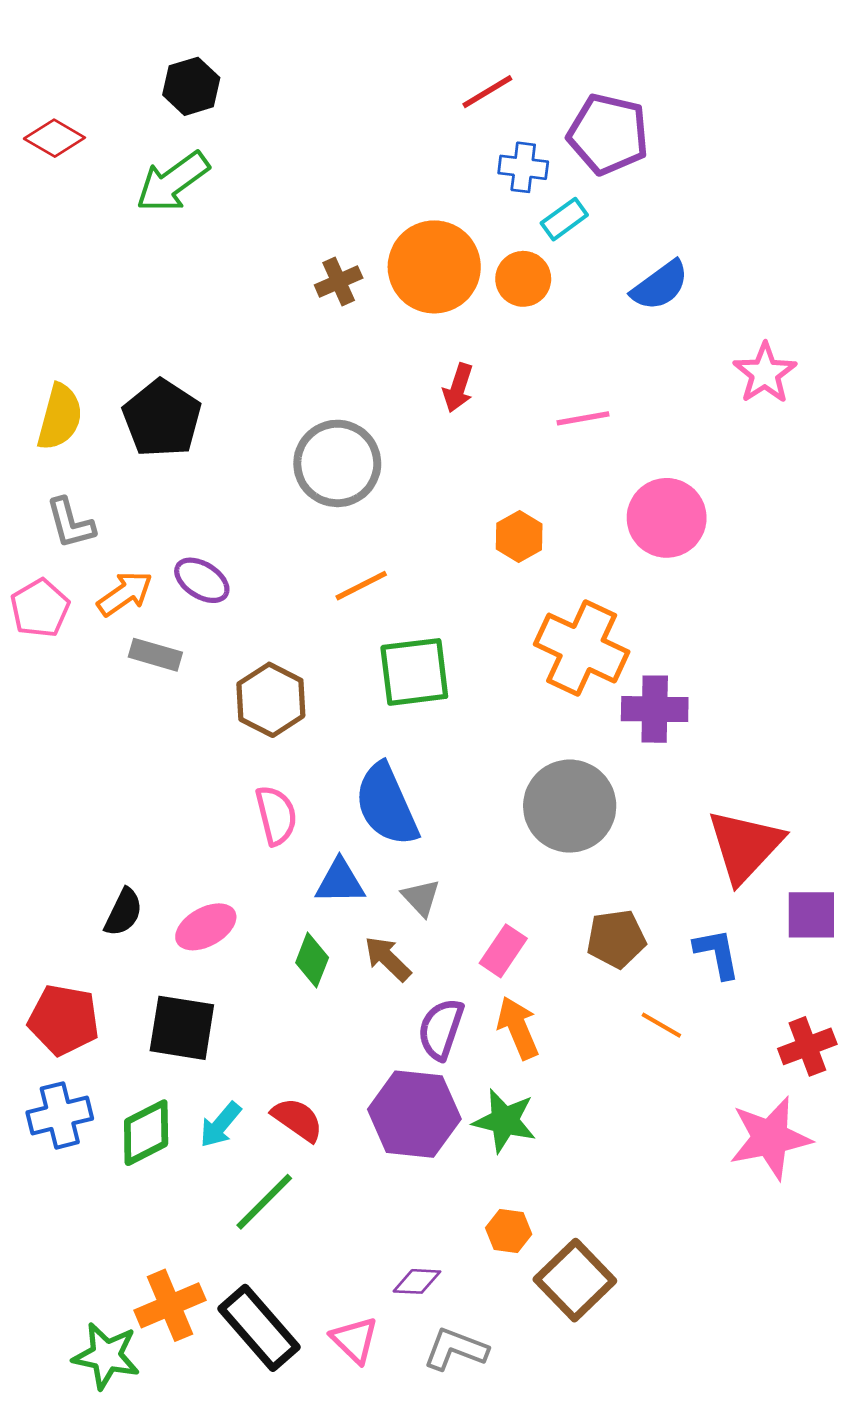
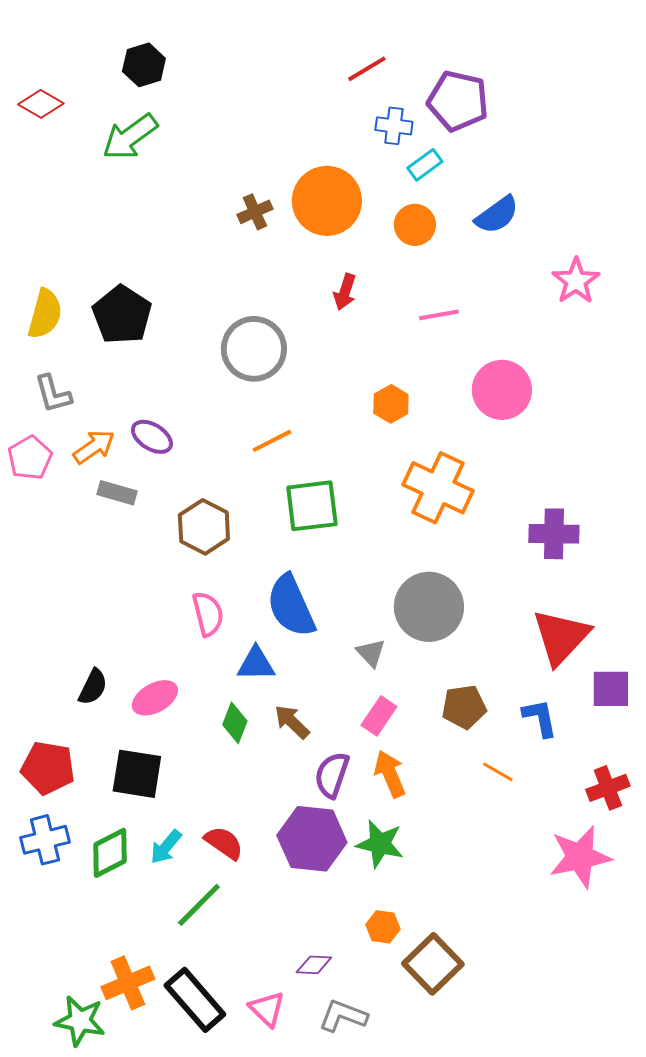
orange circle: (523, 279) -> (415, 225), moved
purple cross: (655, 709) -> (554, 534), moved
gray triangle: (421, 898) -> (371, 653), moved

